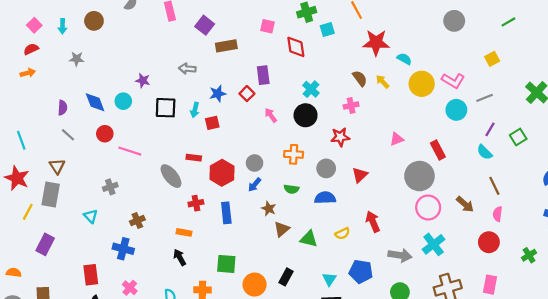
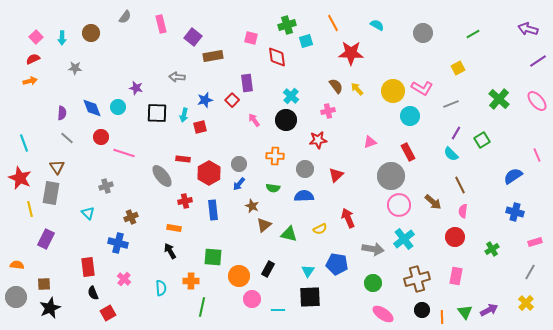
cyan semicircle: (404, 59) -> (377, 25), moved
cyan circle: (456, 110) -> (410, 116), moved
yellow line: (28, 212) -> (30, 209), turned -42

